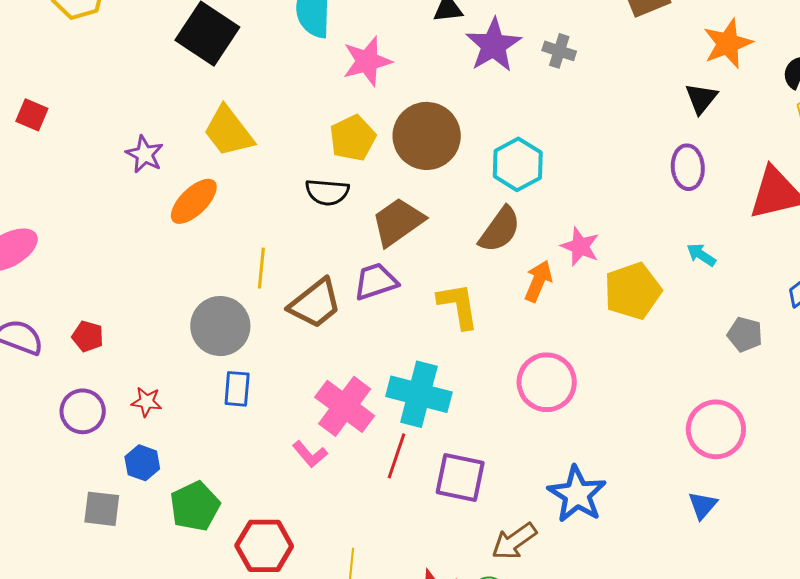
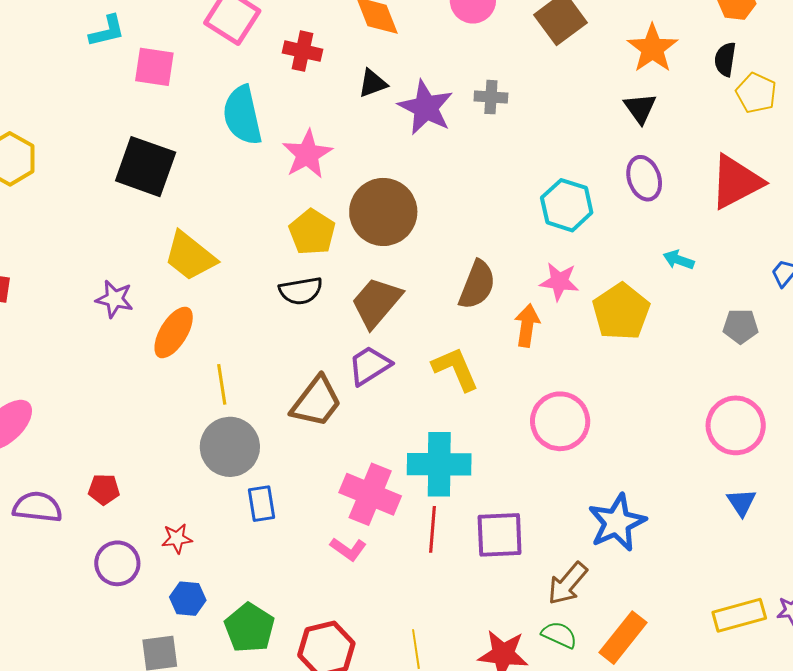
cyan hexagon: (518, 164) -> (567, 205), moved
yellow line: (261, 268) -> (222, 384), moved
blue star: (577, 494) -> (617, 523), turned 30

